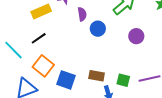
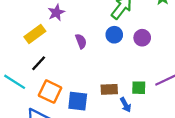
purple semicircle: (82, 14) -> (81, 41), moved
blue circle: (98, 29) -> (114, 35), moved

